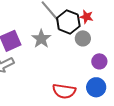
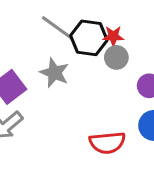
red star: (86, 17) -> (113, 36), moved

